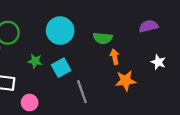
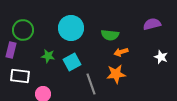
orange arrow: (115, 57) -> (121, 52), turned -96
orange star: (126, 81) -> (116, 74), moved

